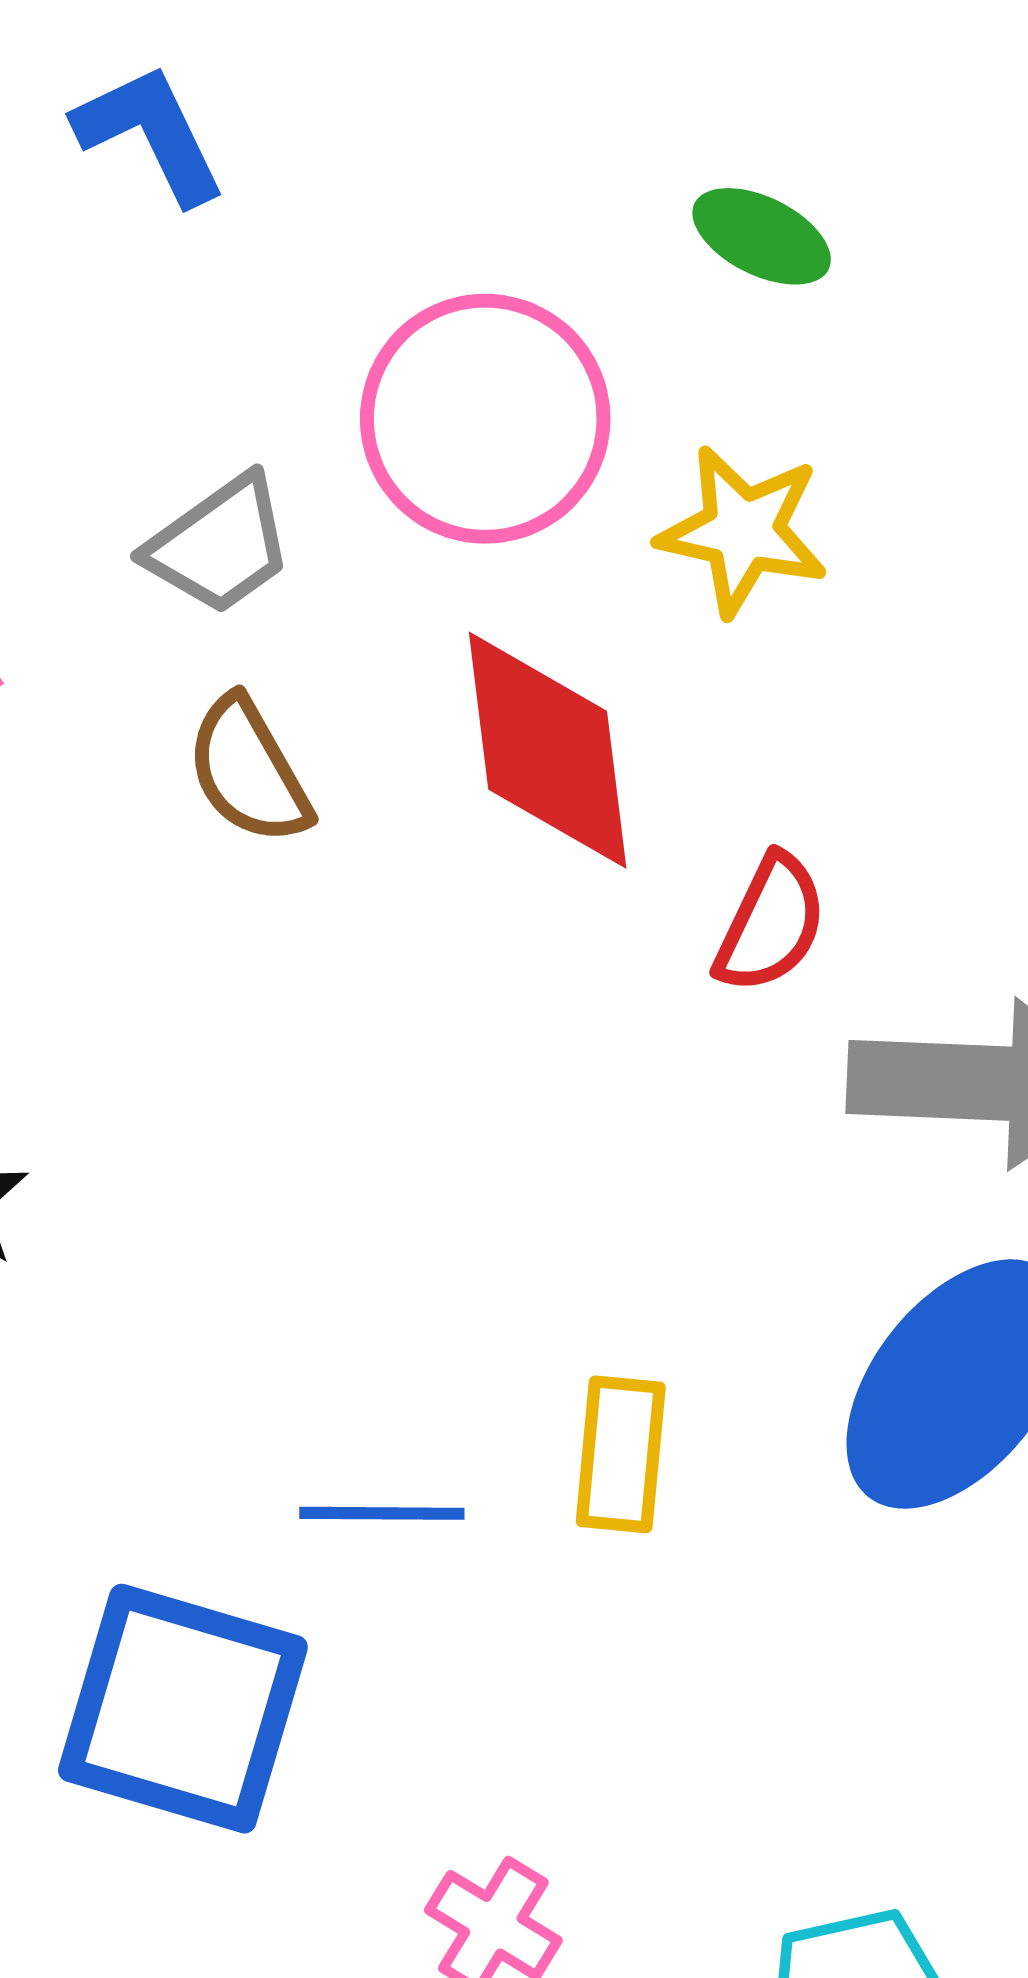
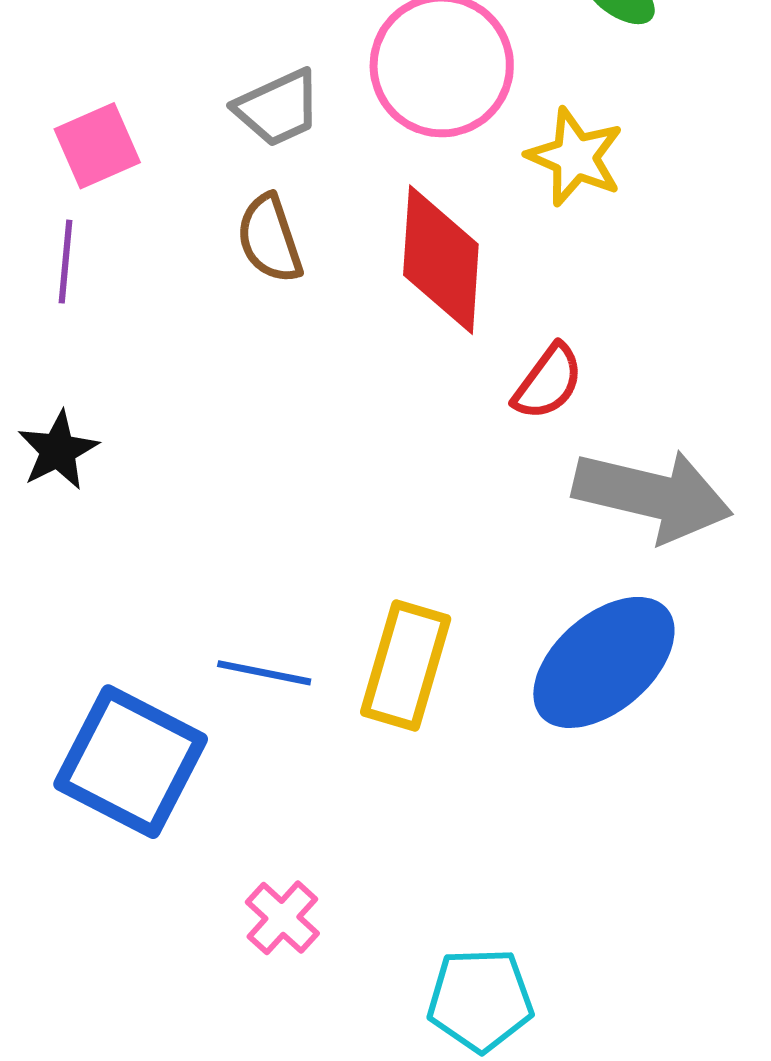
yellow rectangle: (621, 1454) -> (406, 666), size x1.4

